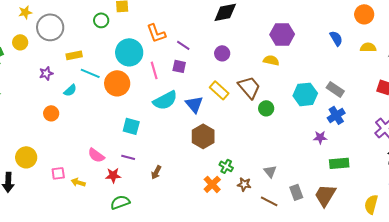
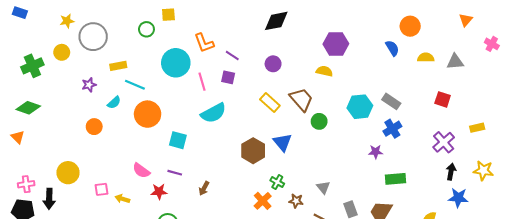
orange circle: (364, 14) -> (410, 26), moved
orange circle: (117, 83) -> (148, 114), moved
blue triangle: (194, 104) -> (282, 142), moved

